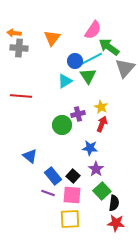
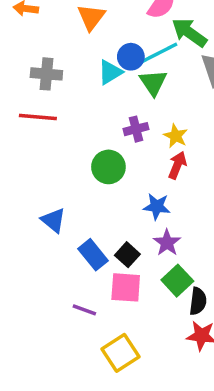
gray cross: (19, 48) -> (46, 74), moved
cyan triangle: (65, 81) -> (110, 72), moved
purple cross: (78, 114) -> (136, 129), moved
purple line: (48, 193) -> (84, 310), moved
yellow square: (70, 219) -> (121, 353), moved, turned -30

